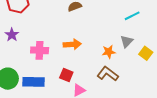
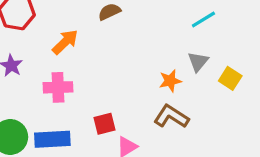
orange arrow: (72, 44) -> (65, 42), moved, turned -36
red square: (66, 75) -> (105, 124), turned -32

